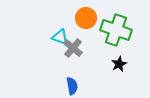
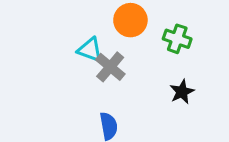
green cross: (116, 30) -> (177, 39), size x0.6

